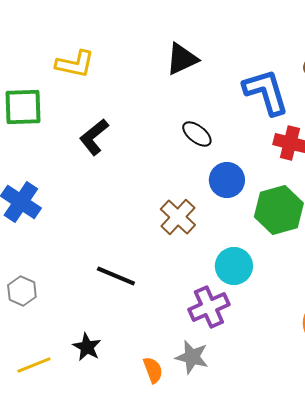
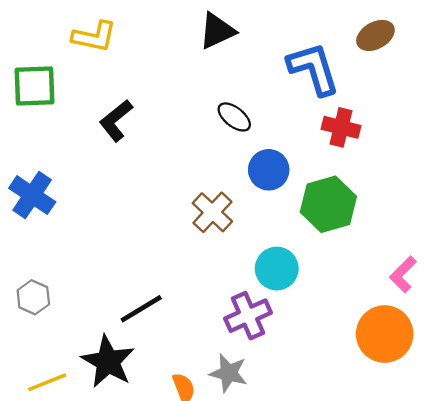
black line: (116, 276) -> (141, 309), moved, turned -54
black star: (87, 347) -> (108, 362), size x1.6

